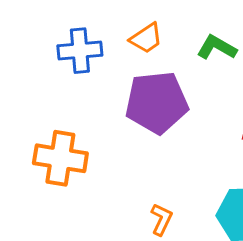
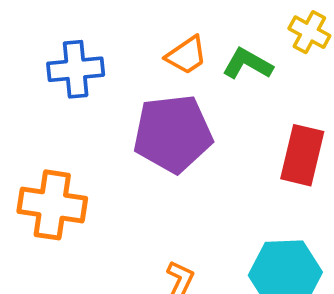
orange trapezoid: (146, 38) -> (186, 55), moved

